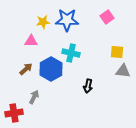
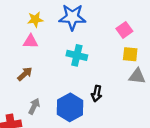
pink square: (107, 17) -> (124, 30), moved
yellow star: (43, 22) -> (35, 19), moved
blue hexagon: (51, 69) -> (70, 107), moved

